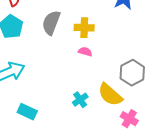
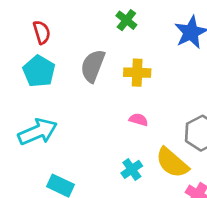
pink semicircle: (85, 52) -> (138, 120), moved

